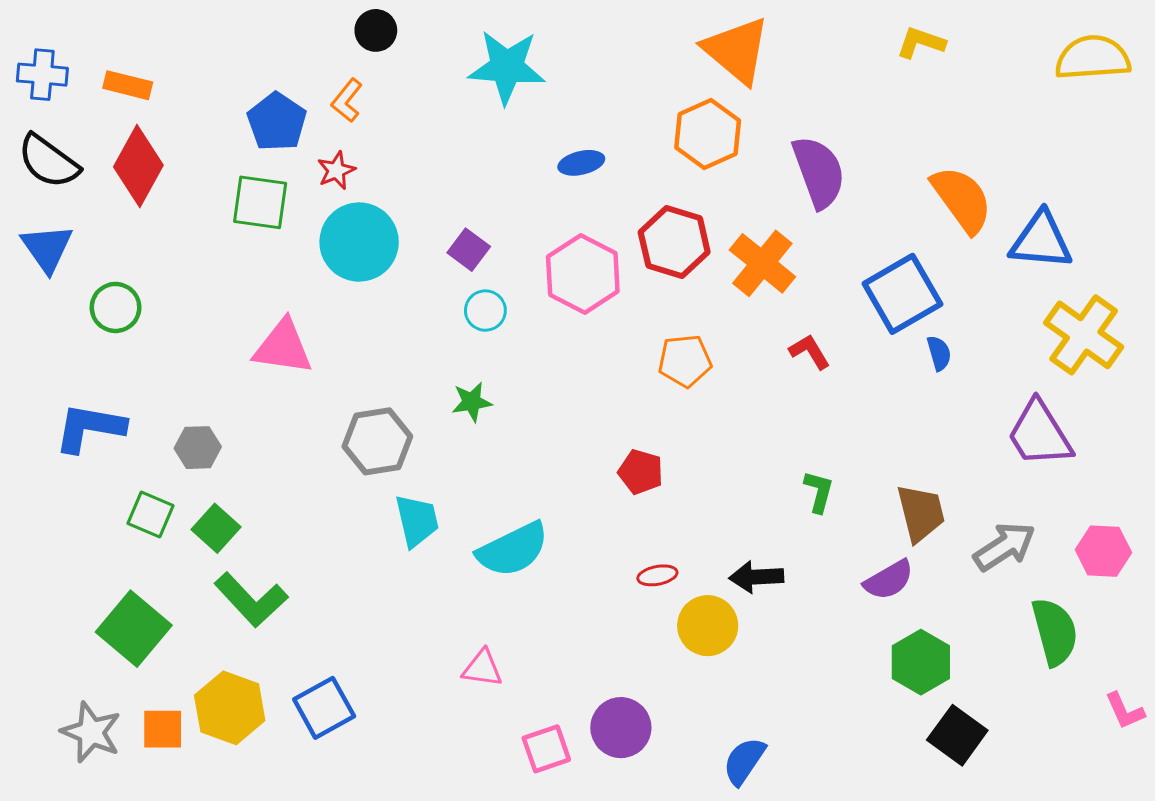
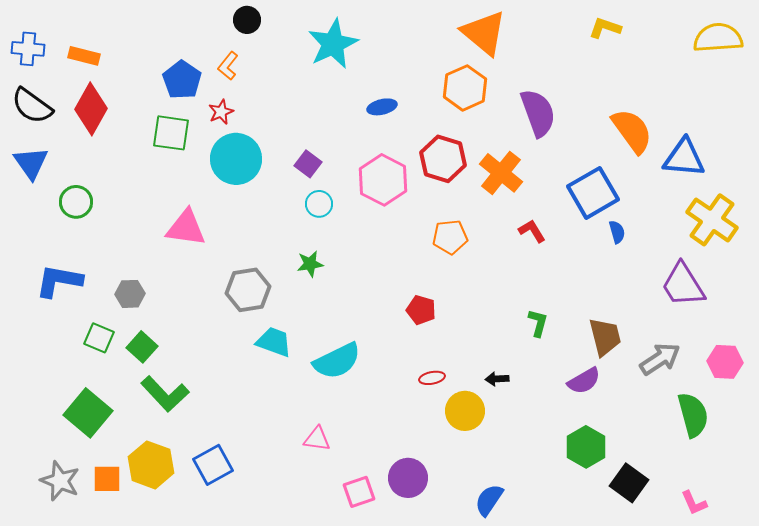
cyan star: (507, 67) -> (333, 44), turned -30
cyan trapezoid: (417, 521) -> (274, 342), turned -57
black arrow: (756, 577) -> (497, 379), size x0.7
green hexagon: (921, 662) -> (586, 447), moved
pink L-shape: (1125, 711) -> (694, 503), moved

